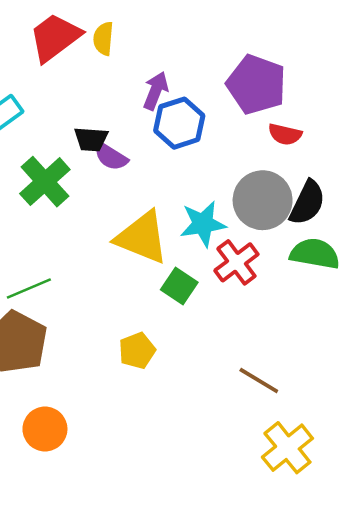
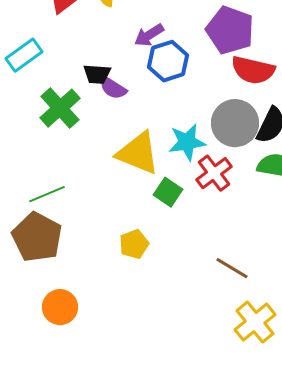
purple arrow: (156, 91) -> (149, 35), turned -144
red semicircle: (285, 134) -> (253, 70), size x1.6

